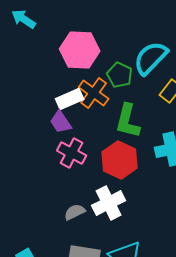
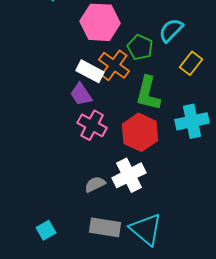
cyan semicircle: (151, 58) -> (171, 30), size x0.7
white rectangle: (70, 99) -> (90, 71), turned 52

